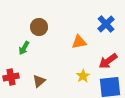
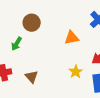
brown triangle: (39, 81) -> (32, 77), turned -32

